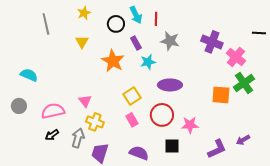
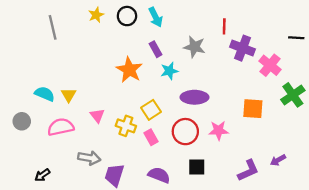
red line: (156, 19) -> (224, 26), moved
black circle: (116, 24) -> (127, 16), moved
yellow triangle: (82, 42) -> (69, 95), moved
cyan semicircle: (29, 75) -> (45, 94), moved
green cross: (244, 83) -> (293, 95), moved
yellow cross: (95, 122) -> (126, 126), moved
pink star: (190, 125) -> (219, 130), moved
black arrow: (52, 135) -> (42, 175), moved
gray arrow: (78, 138) -> (89, 158), turned 84

